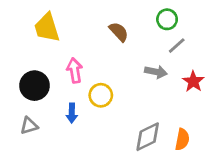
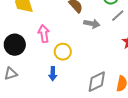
gray arrow: (156, 72) -> (92, 24), moved
blue arrow: (72, 113) -> (53, 74), moved

